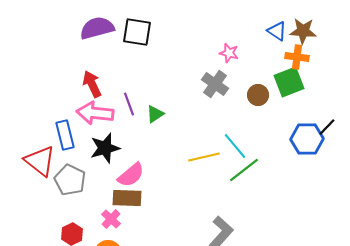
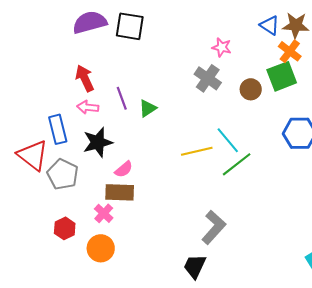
orange cross: (297, 57) -> (290, 51), turned 30
pink arrow: (95, 113) -> (88, 107), size x0.6
pink semicircle: (131, 175) -> (124, 169), size x0.7

